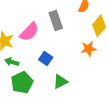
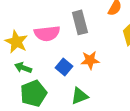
pink semicircle: (29, 32) -> (47, 33), turned 35
orange star: (89, 49) -> (90, 60), moved

